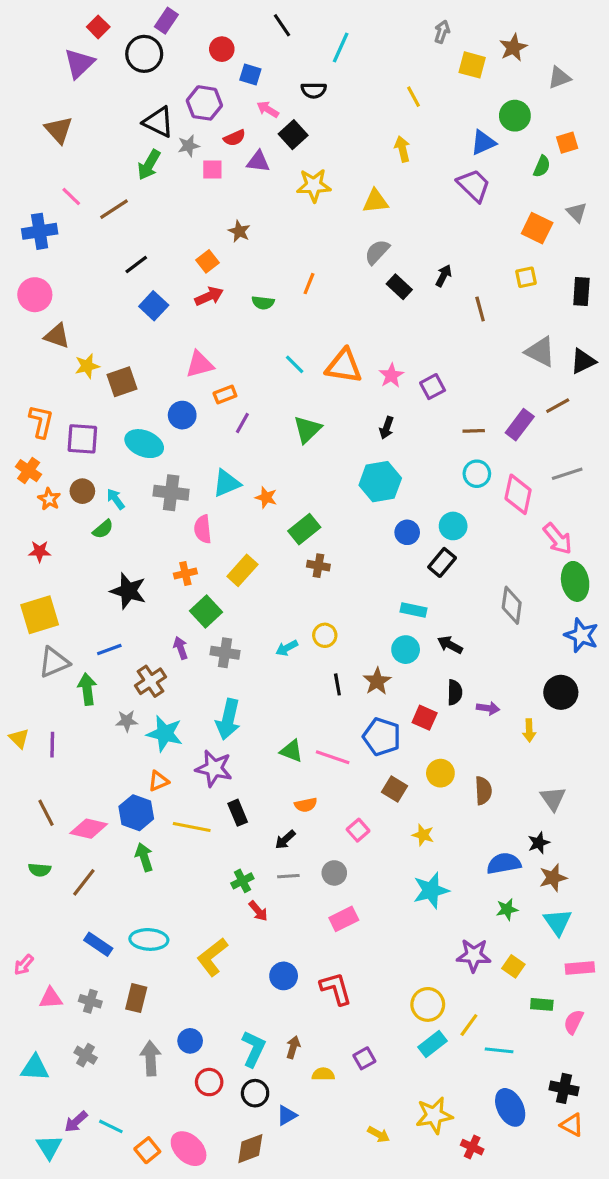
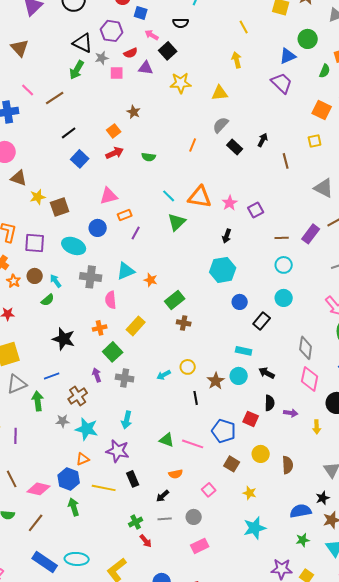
orange line: (309, 284) -> (193, 145), moved
green triangle: (307, 429) -> (177, 222), moved
pink diamond: (518, 494) -> (310, 379), moved
cyan circle: (453, 526) -> (284, 298), moved
brown star: (377, 681) -> (216, 381), moved
cyan arrow: (228, 719) -> (127, 420), size x0.7
blue rectangle: (98, 944) -> (45, 562), size x1.4

